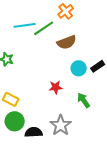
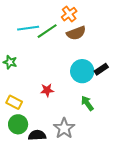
brown semicircle: (67, 42) -> (76, 33), moved
cyan circle: (79, 68) -> (82, 71), size x1.5
red star: (56, 87) -> (47, 90), moved

